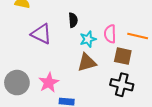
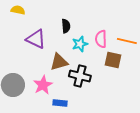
brown triangle: (87, 62) -> (59, 62), moved
black cross: (122, 85) -> (80, 76), moved

